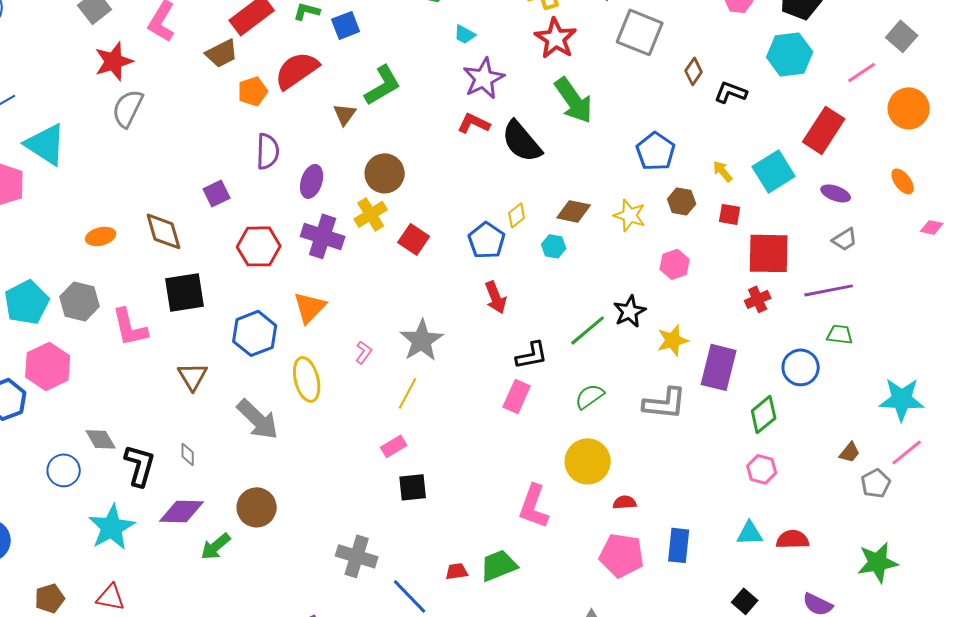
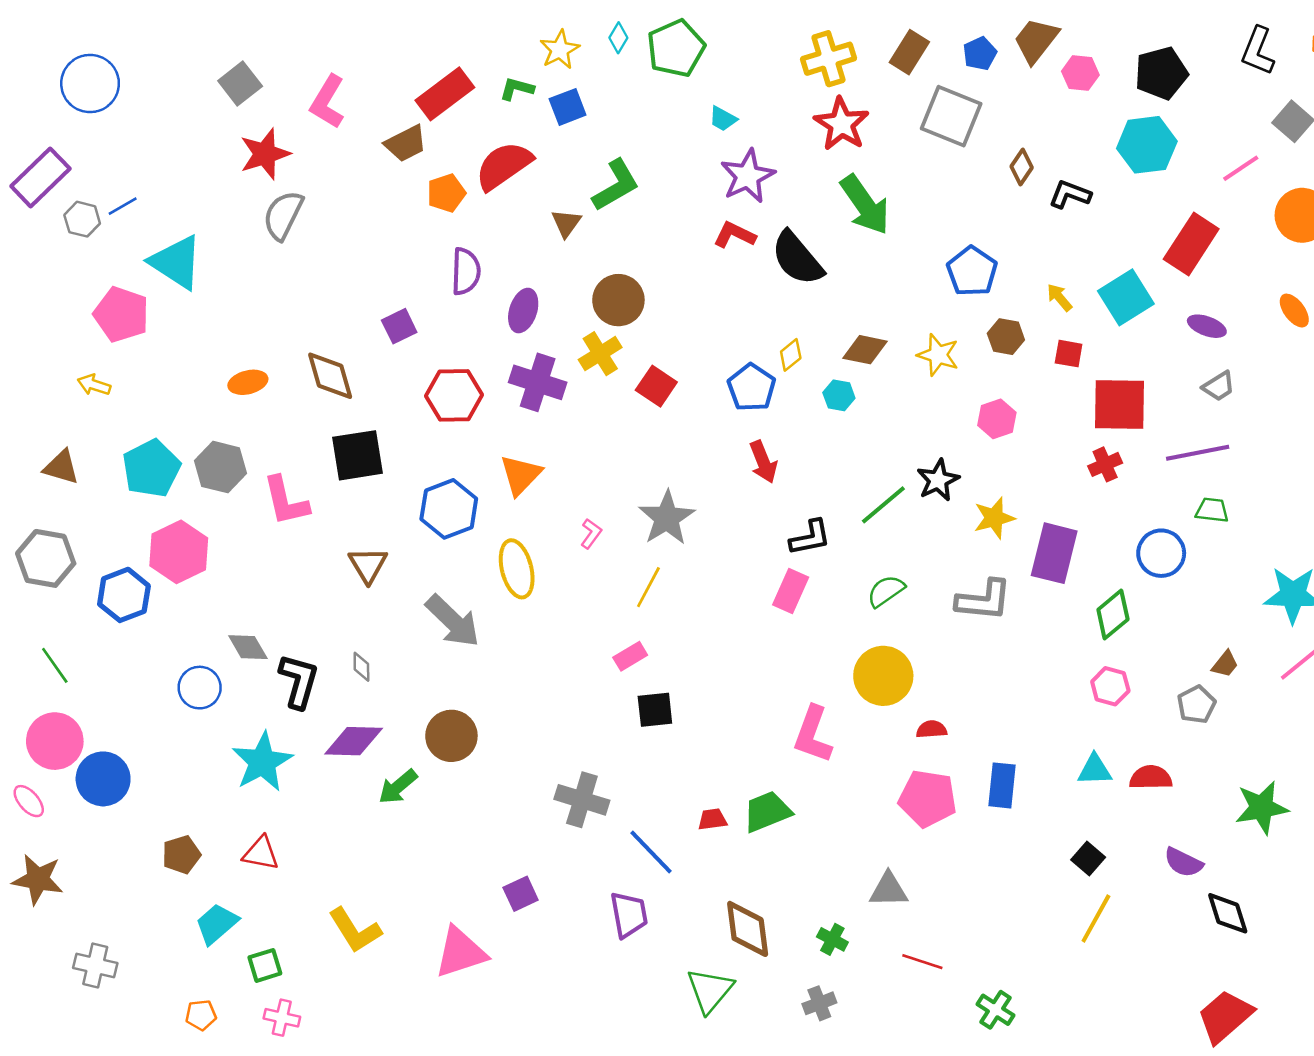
gray pentagon: (876, 483) -> (1196, 705), moved

